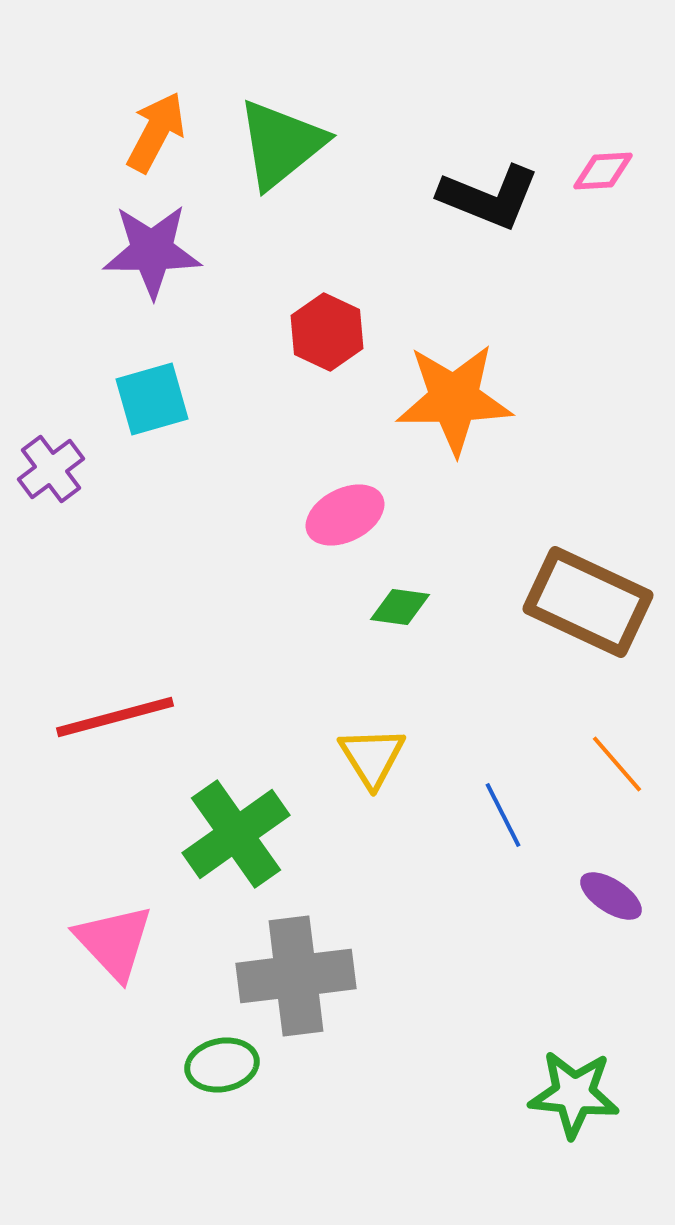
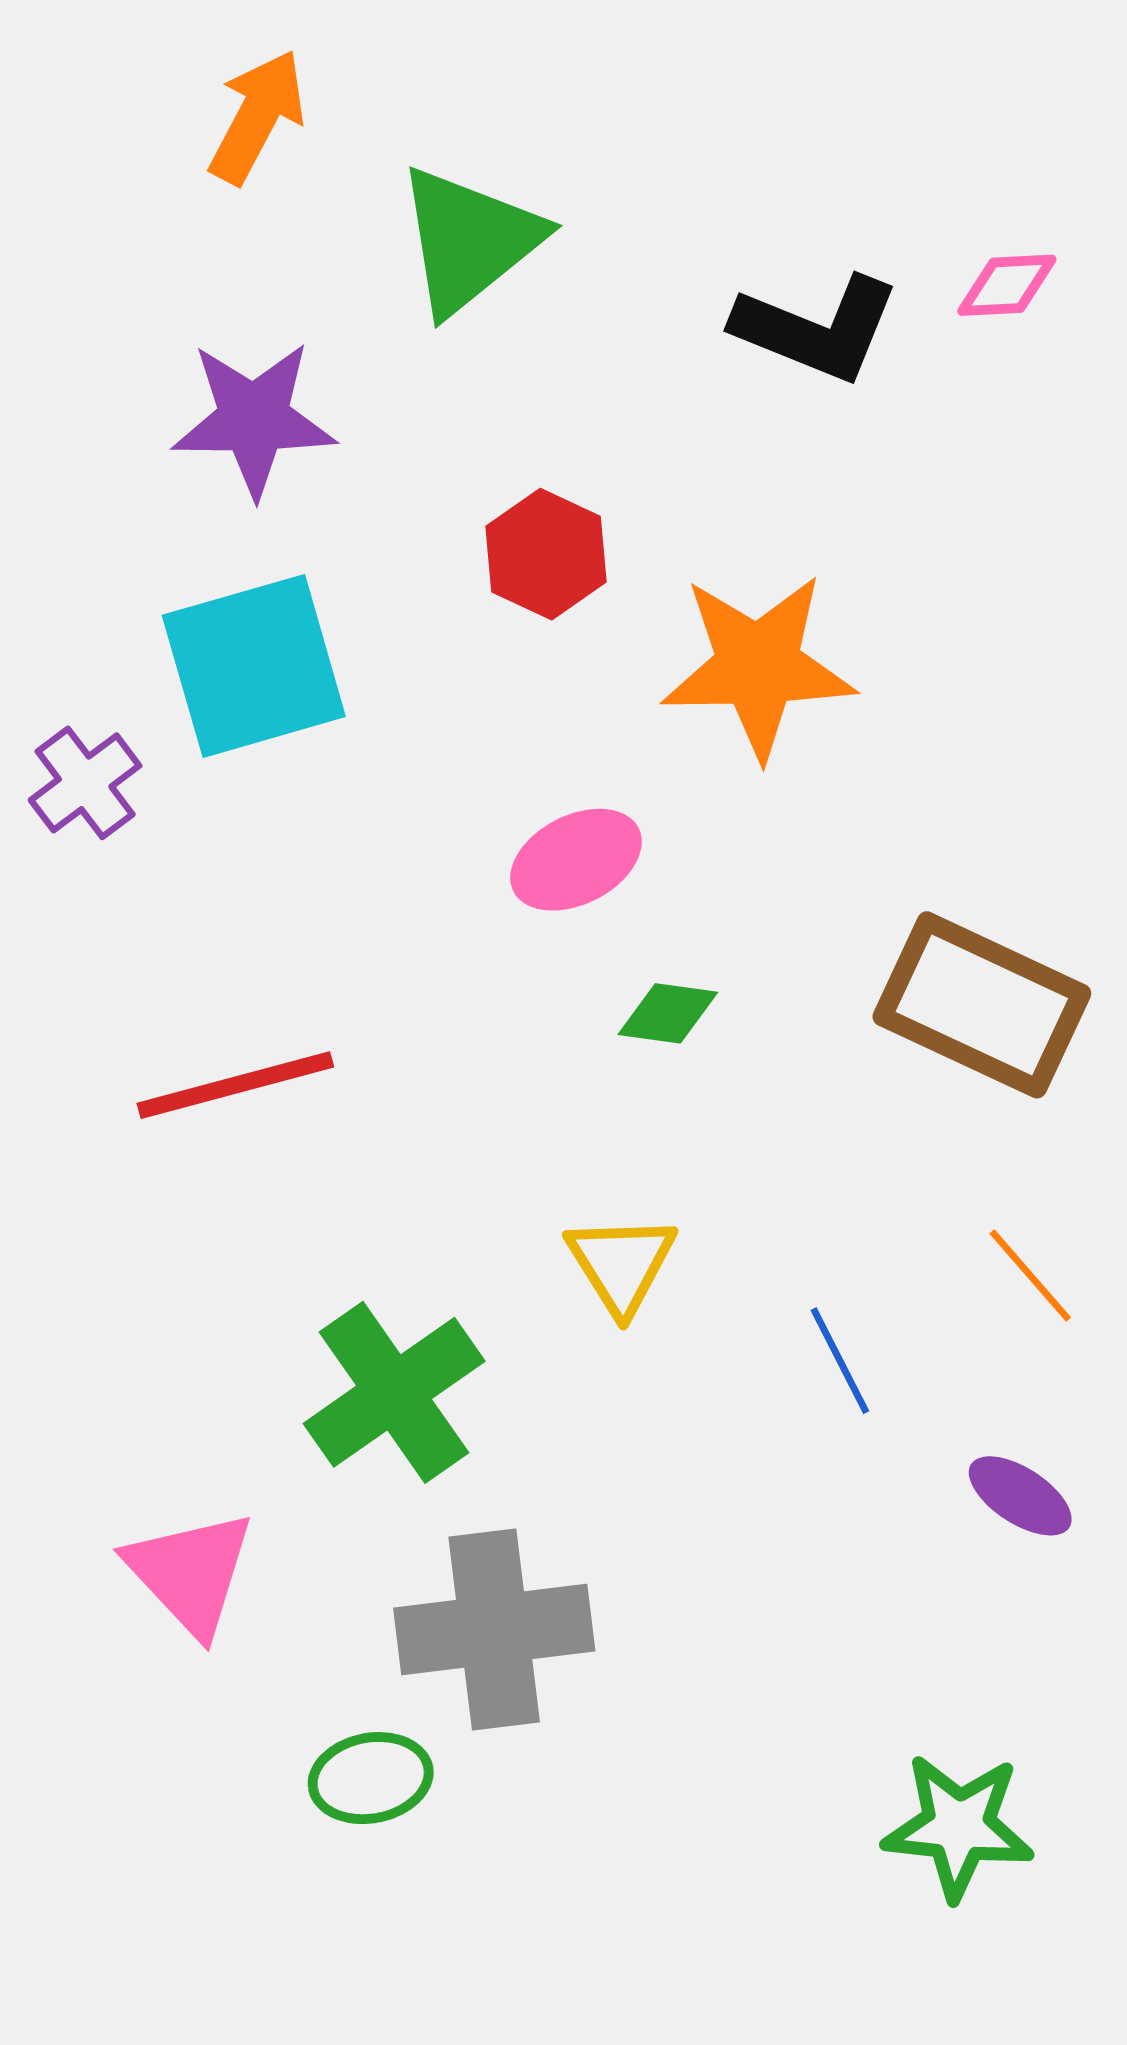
orange arrow: (156, 132) -> (257, 117), moved
cyan square: (152, 399) -> (254, 666), size x1.5
red line: (115, 717) -> (235, 1085), moved

